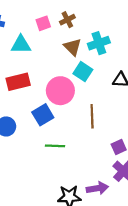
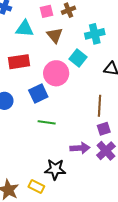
brown triangle: (73, 47) -> (55, 35), moved
brown line: (92, 116) -> (99, 106), moved
purple arrow: (97, 188) -> (80, 148), moved

